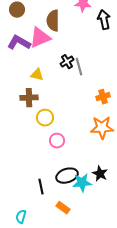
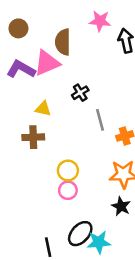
gray line: (79, 67) -> (100, 120), moved
yellow circle: (45, 118) -> (68, 171), moved
black star: (100, 174) -> (121, 206), moved
black ellipse: (67, 176) -> (80, 234), turned -30

